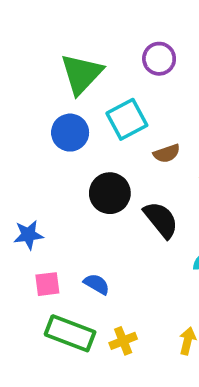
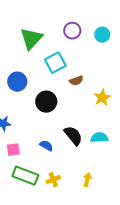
blue circle: (70, 133) -> (17, 82), moved
black semicircle: (161, 220) -> (73, 136), moved
blue semicircle: (97, 284) -> (46, 146), moved

